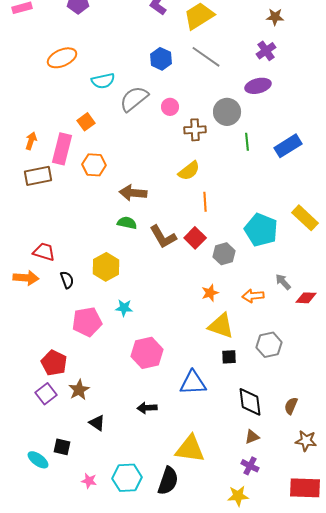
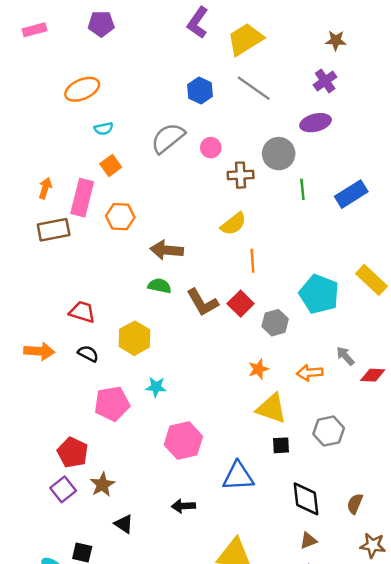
cyan semicircle: (103, 81) -> (104, 129), moved, size x0.7
red trapezoid: (44, 252) -> (82, 312), moved
black semicircle: (67, 280) -> (88, 354), turned -42

